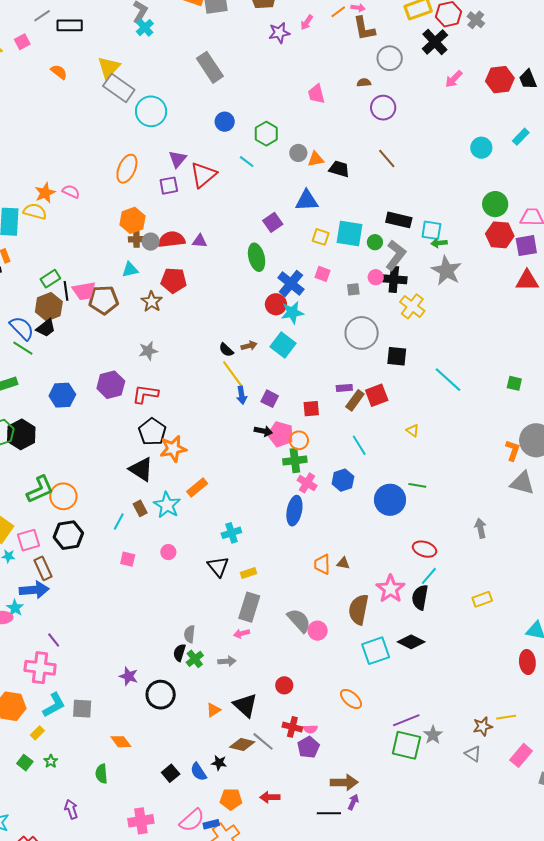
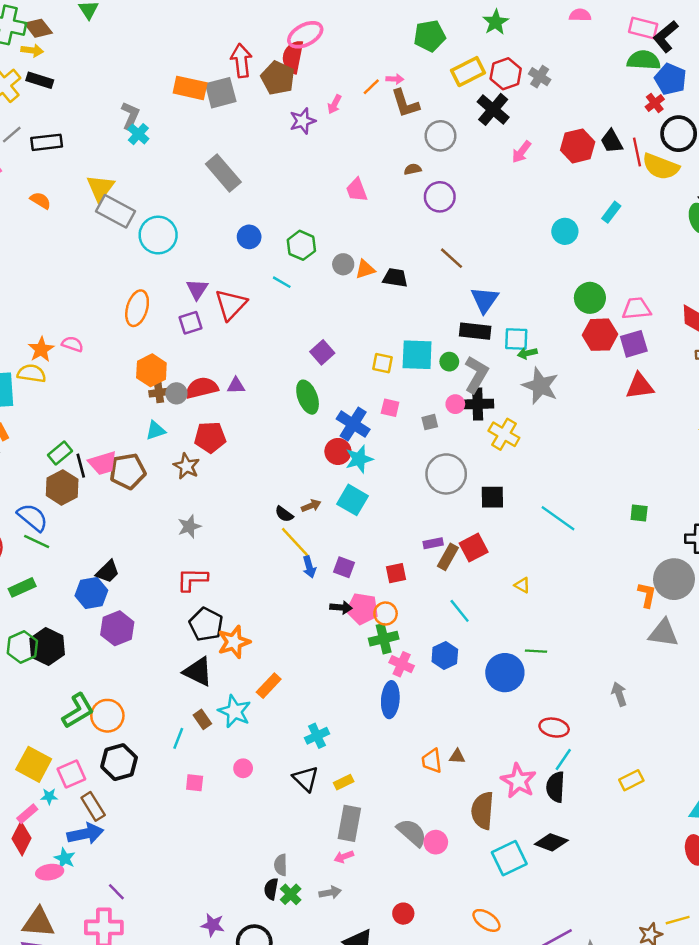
blue triangle: (307, 201) -> (485, 300), moved, turned -45
black trapezoid: (46, 328) -> (108, 572), moved
purple hexagon: (111, 385) -> (117, 628), moved

